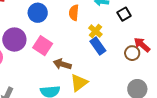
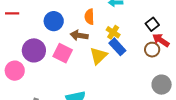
black square: (124, 14) -> (152, 24), moved
brown arrow: (62, 64) -> (79, 35), moved
yellow triangle: (79, 83) -> (98, 56), moved

